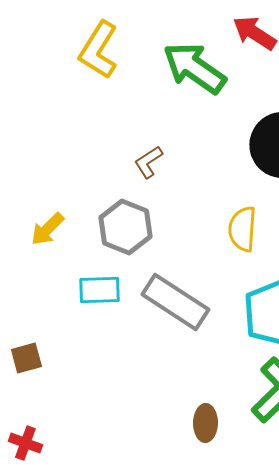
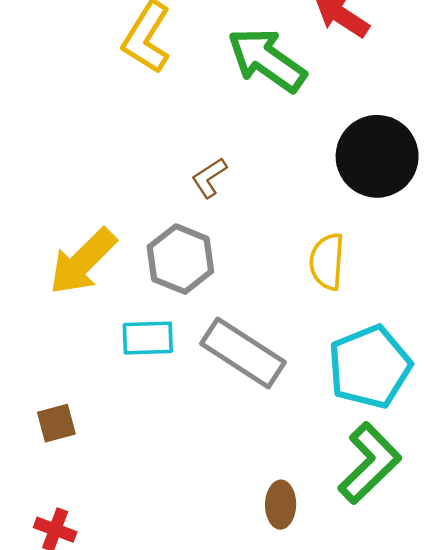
yellow arrow: (47, 229) -> (83, 262), size x1.6

